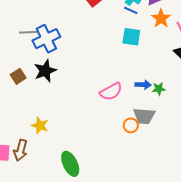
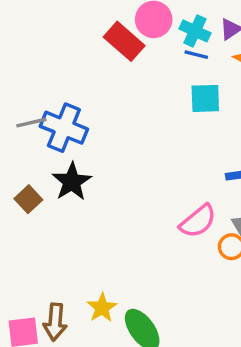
blue cross: (46, 39) -> (64, 128), turned -32
pink semicircle: (111, 92) -> (198, 221), moved
yellow star: (40, 126) -> (102, 308), moved, turned 30

